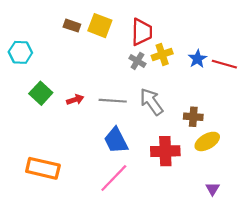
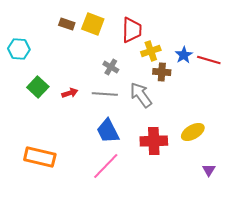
gray cross: (137, 61) -> (111, 67), moved
brown cross: (193, 117) -> (162, 72), moved
purple triangle: (213, 189) -> (209, 170), moved

